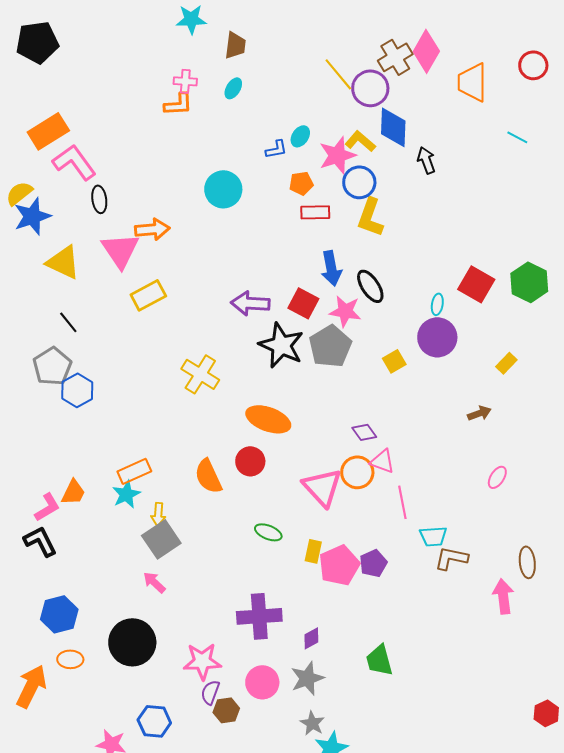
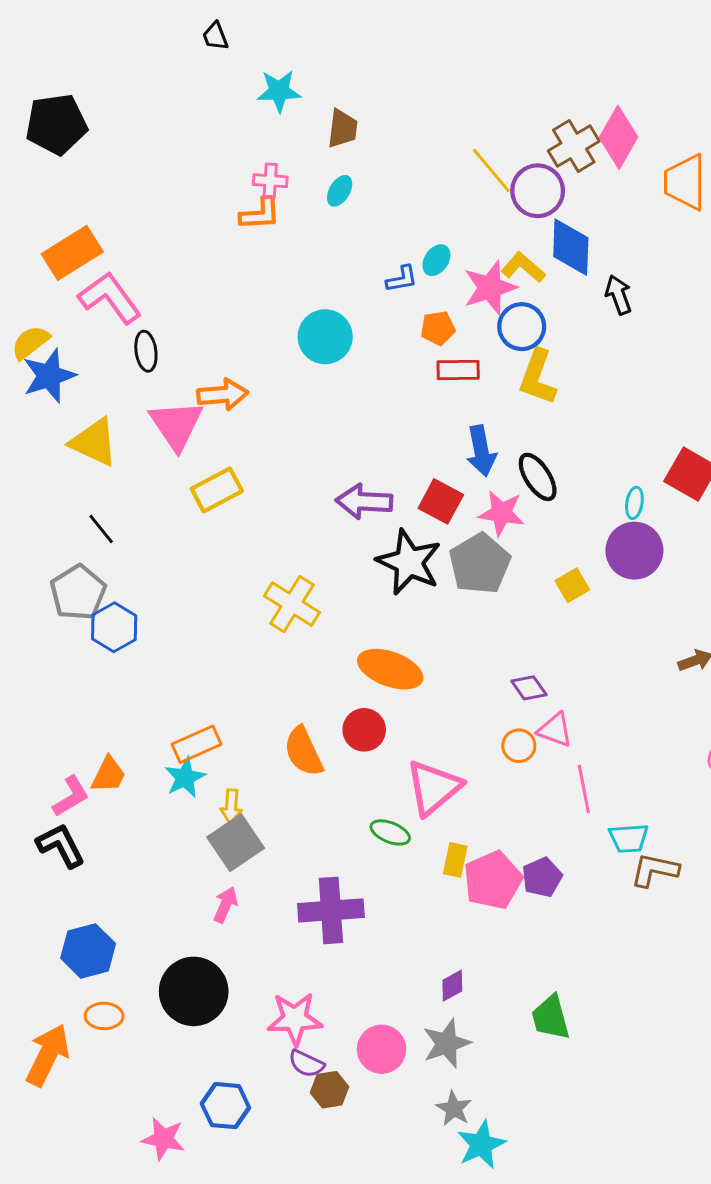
orange circle: (357, 472) -> (519, 746), size x0.7
pink triangle: (322, 487) -> (434, 788), moved, turned 33
pink arrow: (154, 582) -> (225, 905), turned 70
purple cross: (259, 616) -> (331, 910), moved
purple semicircle: (210, 692) -> (306, 1064), turned -85

